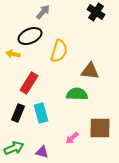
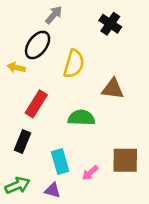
black cross: (96, 12) -> (110, 24), moved
black ellipse: (30, 36) -> (38, 45), turned -30
green semicircle: (77, 94) -> (81, 118), moved
cyan rectangle: (41, 113) -> (60, 162), moved

